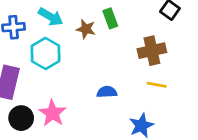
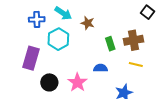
green rectangle: (110, 18) -> (110, 44), moved
pink star: (52, 113) -> (77, 82), moved
black circle: (21, 118) -> (49, 82), moved

